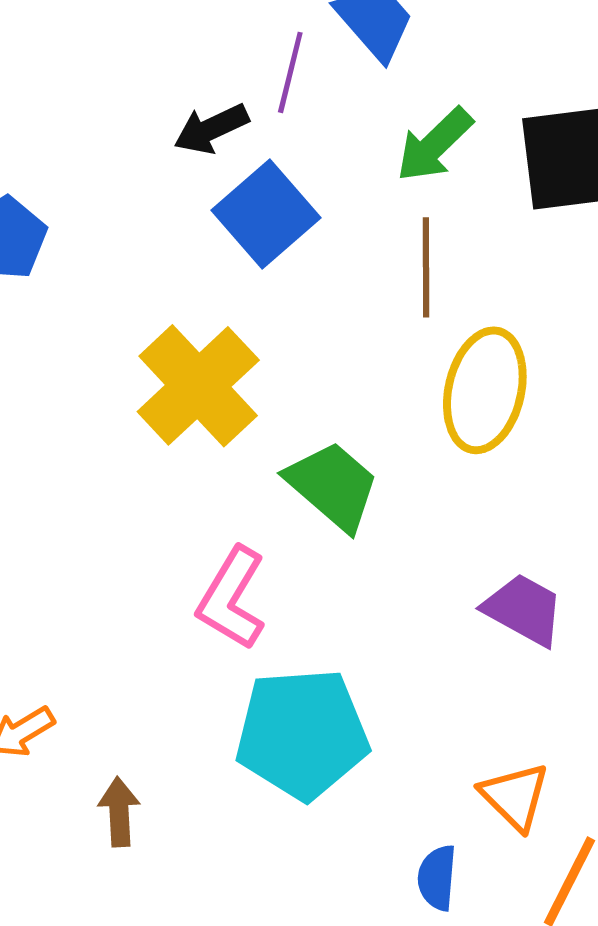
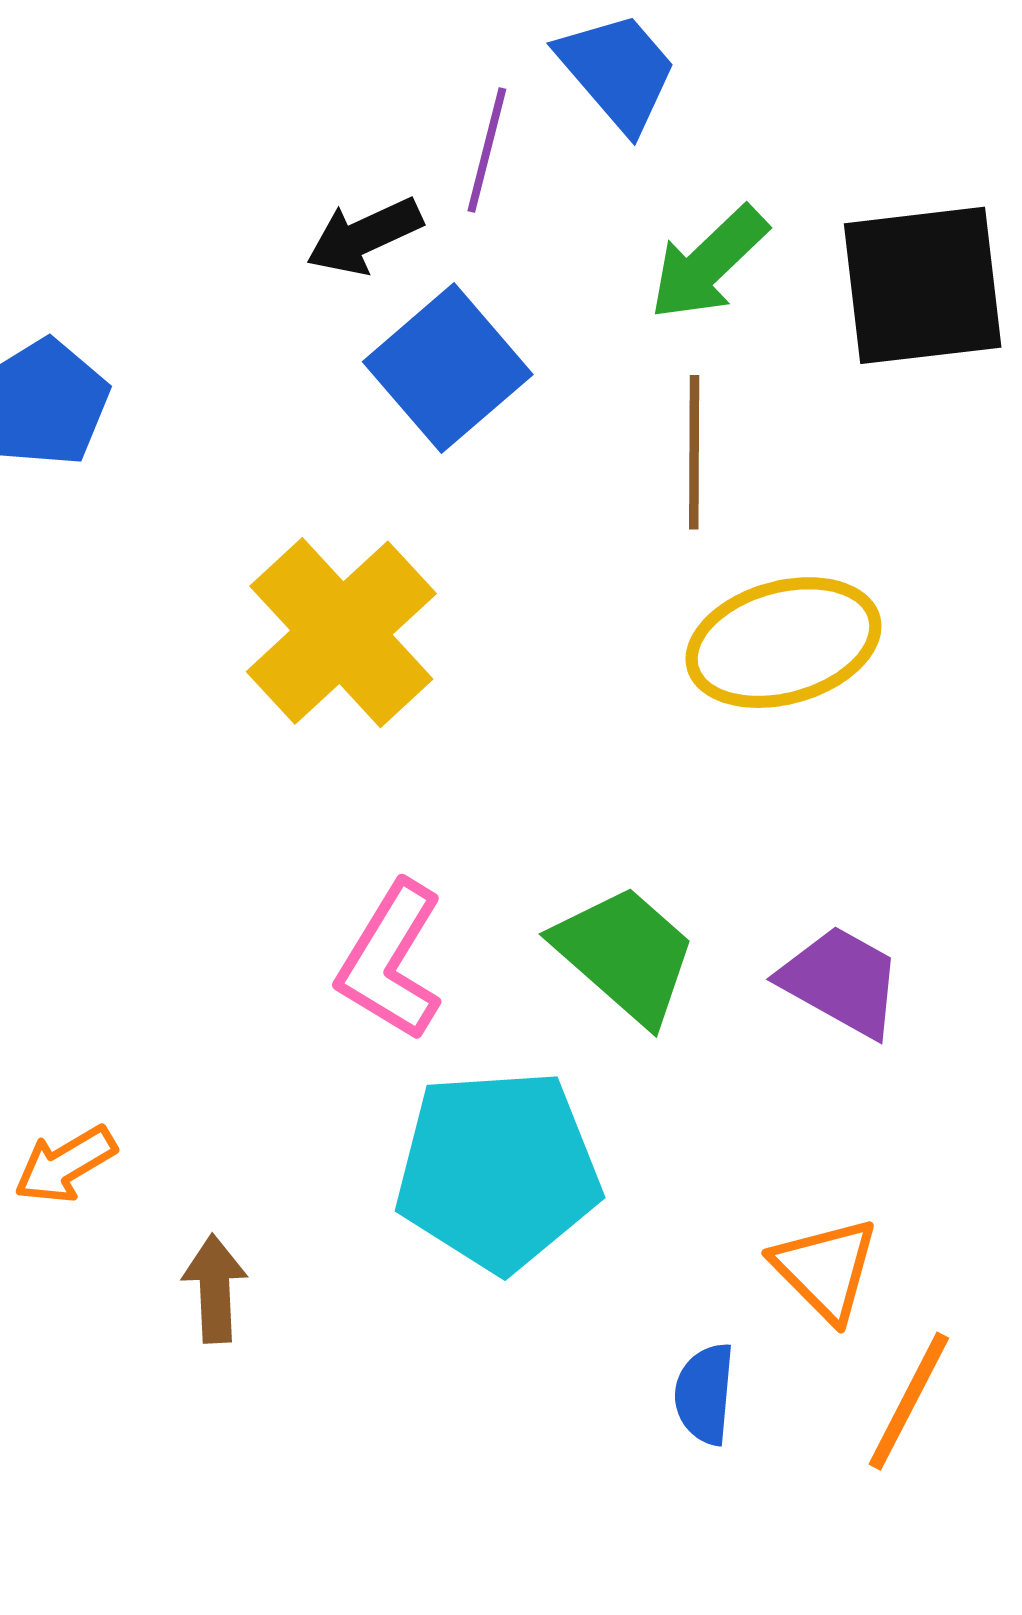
yellow ellipse: (485, 390) -> (783, 643), turned 61
green trapezoid: (333, 486) -> (625, 954), moved

